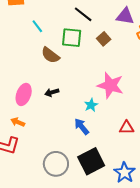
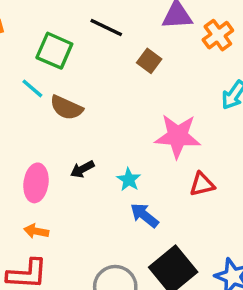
cyan line: (37, 26) -> (32, 88), moved
green square: (72, 38) -> (54, 51), moved, turned 30
cyan star: (91, 105) -> (129, 180), moved
red triangle: (127, 128) -> (202, 184), moved

